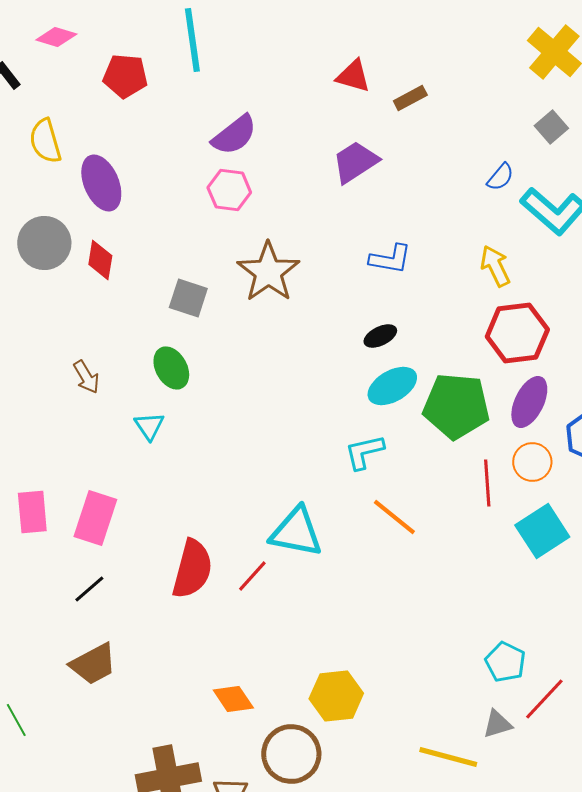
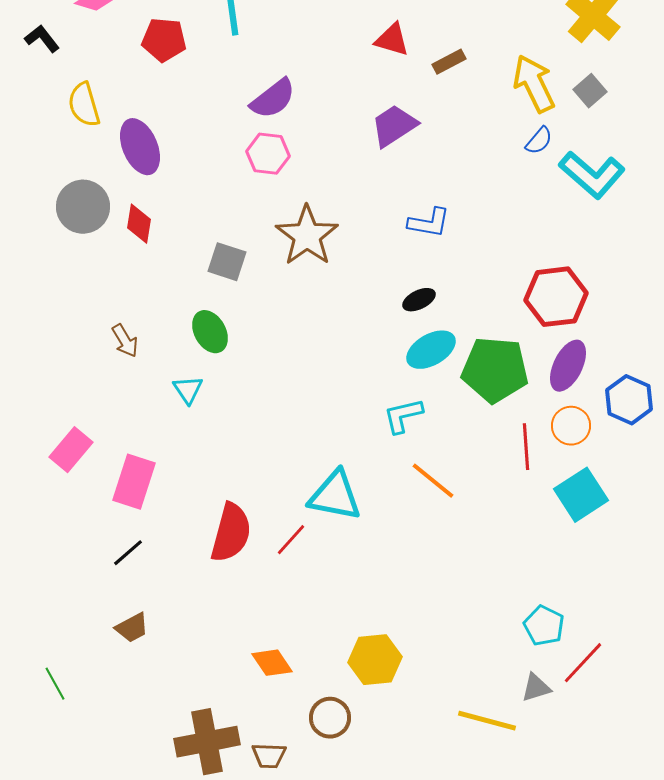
yellow arrow: (495, 266) -> (534, 84), moved, size x1.4
pink rectangle: (32, 512) -> (71, 450), moved, turned 45
brown trapezoid: (93, 664) -> (132, 628), size x0.7
brown circle: (291, 754) -> (330, 718), size x0.7

